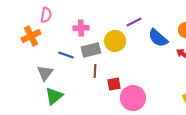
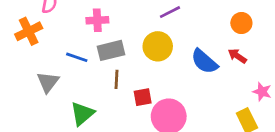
blue semicircle: (158, 38) -> (204, 61), moved
yellow circle: (115, 41) -> (158, 46), moved
green triangle: (54, 96) -> (82, 114), moved

